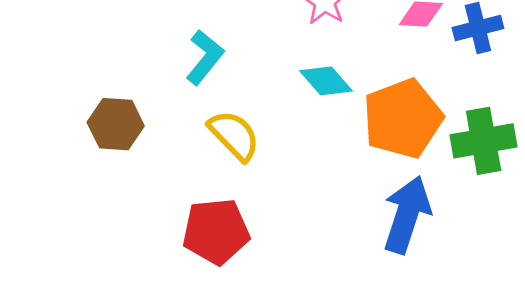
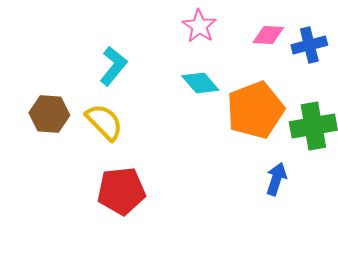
yellow semicircle: (234, 135) -> (104, 122), moved
blue arrow: (407, 215) -> (276, 179), moved, size x0.6

